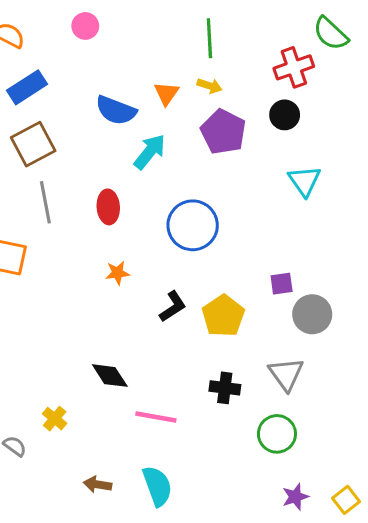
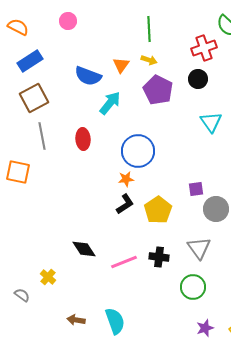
orange star: (117, 273) -> (126, 179), moved
pink line: (156, 417) -> (124, 262), moved, turned -32

